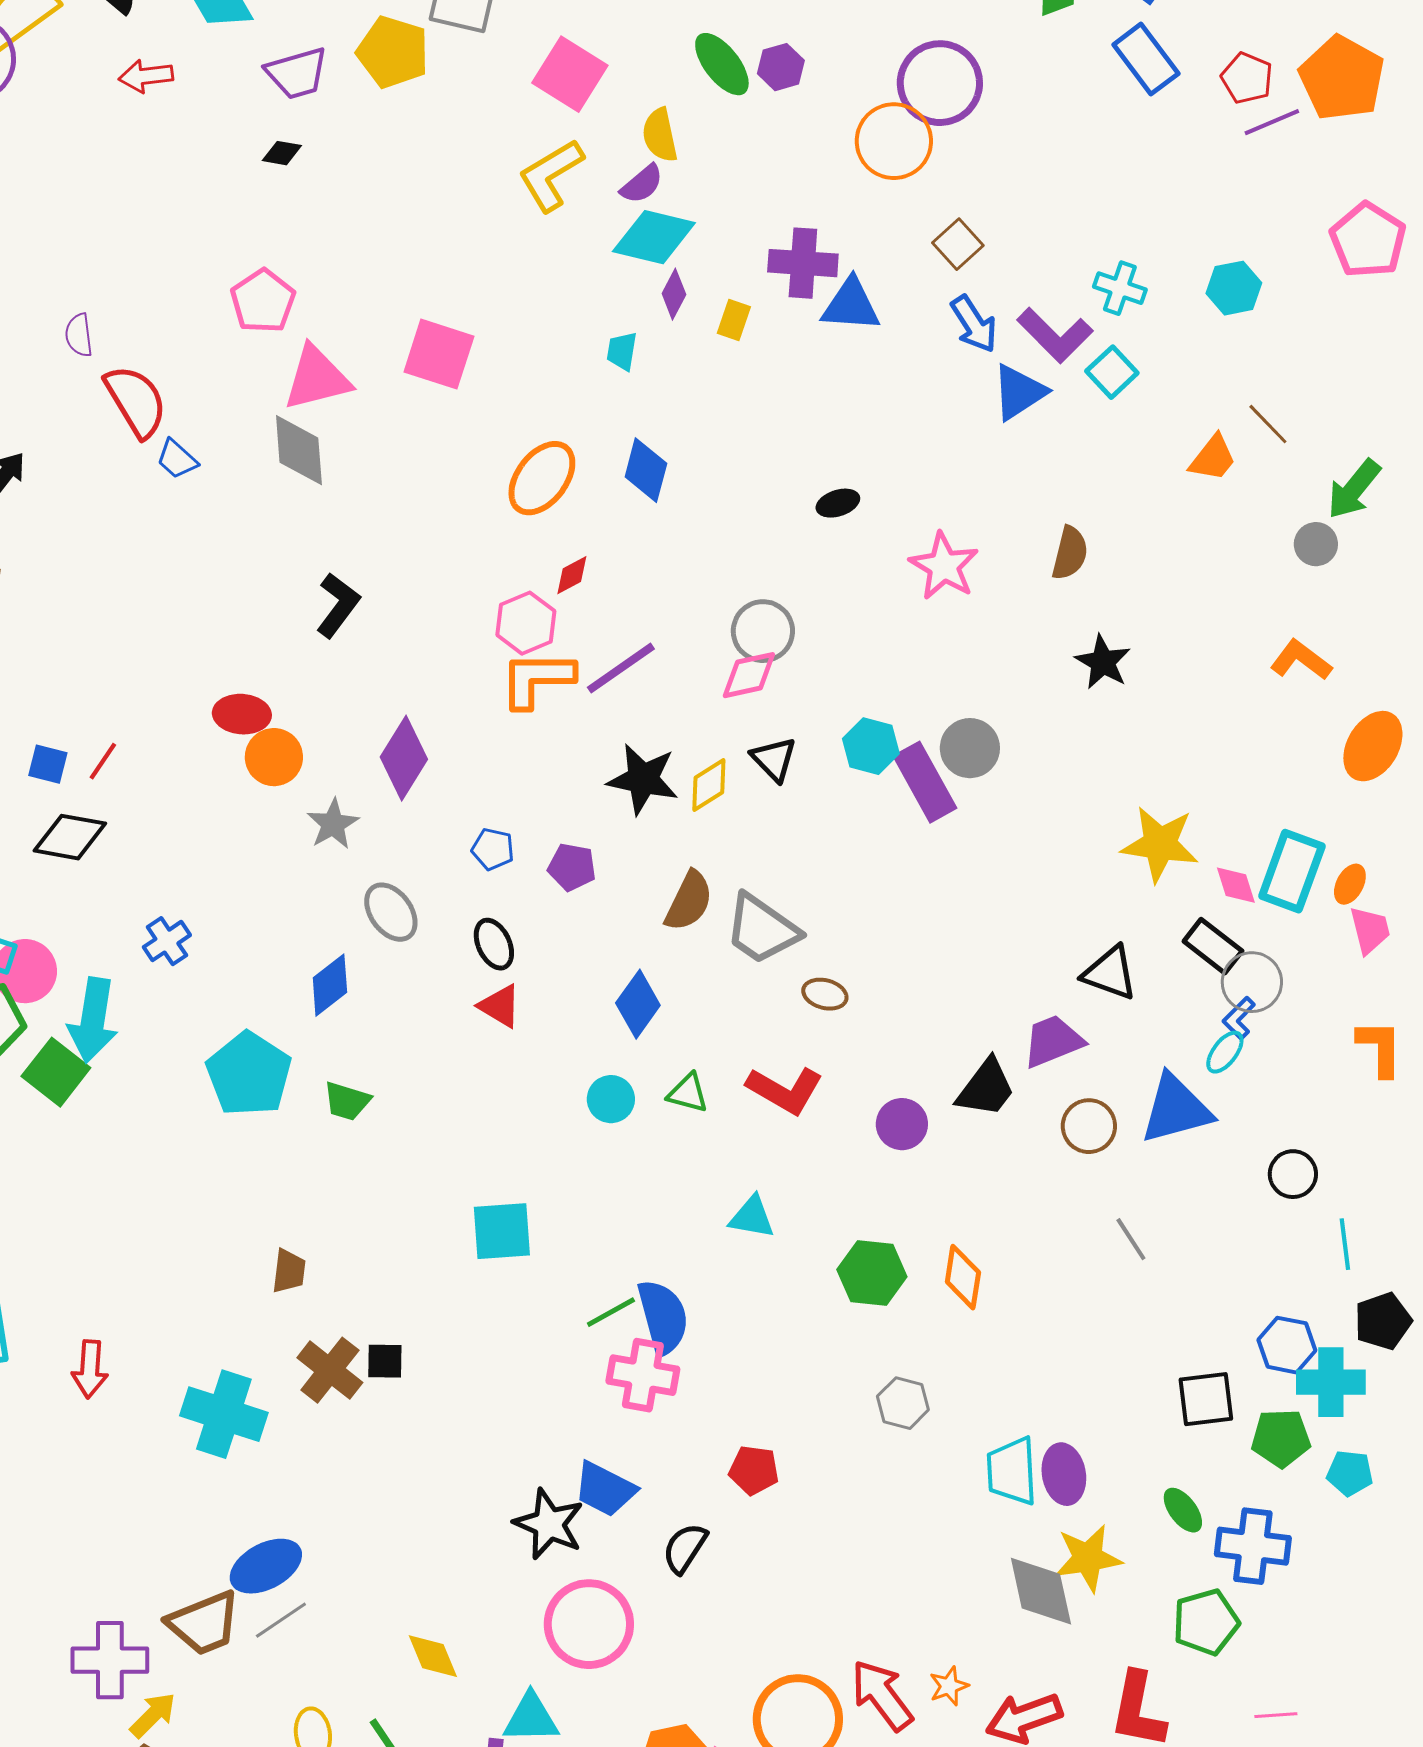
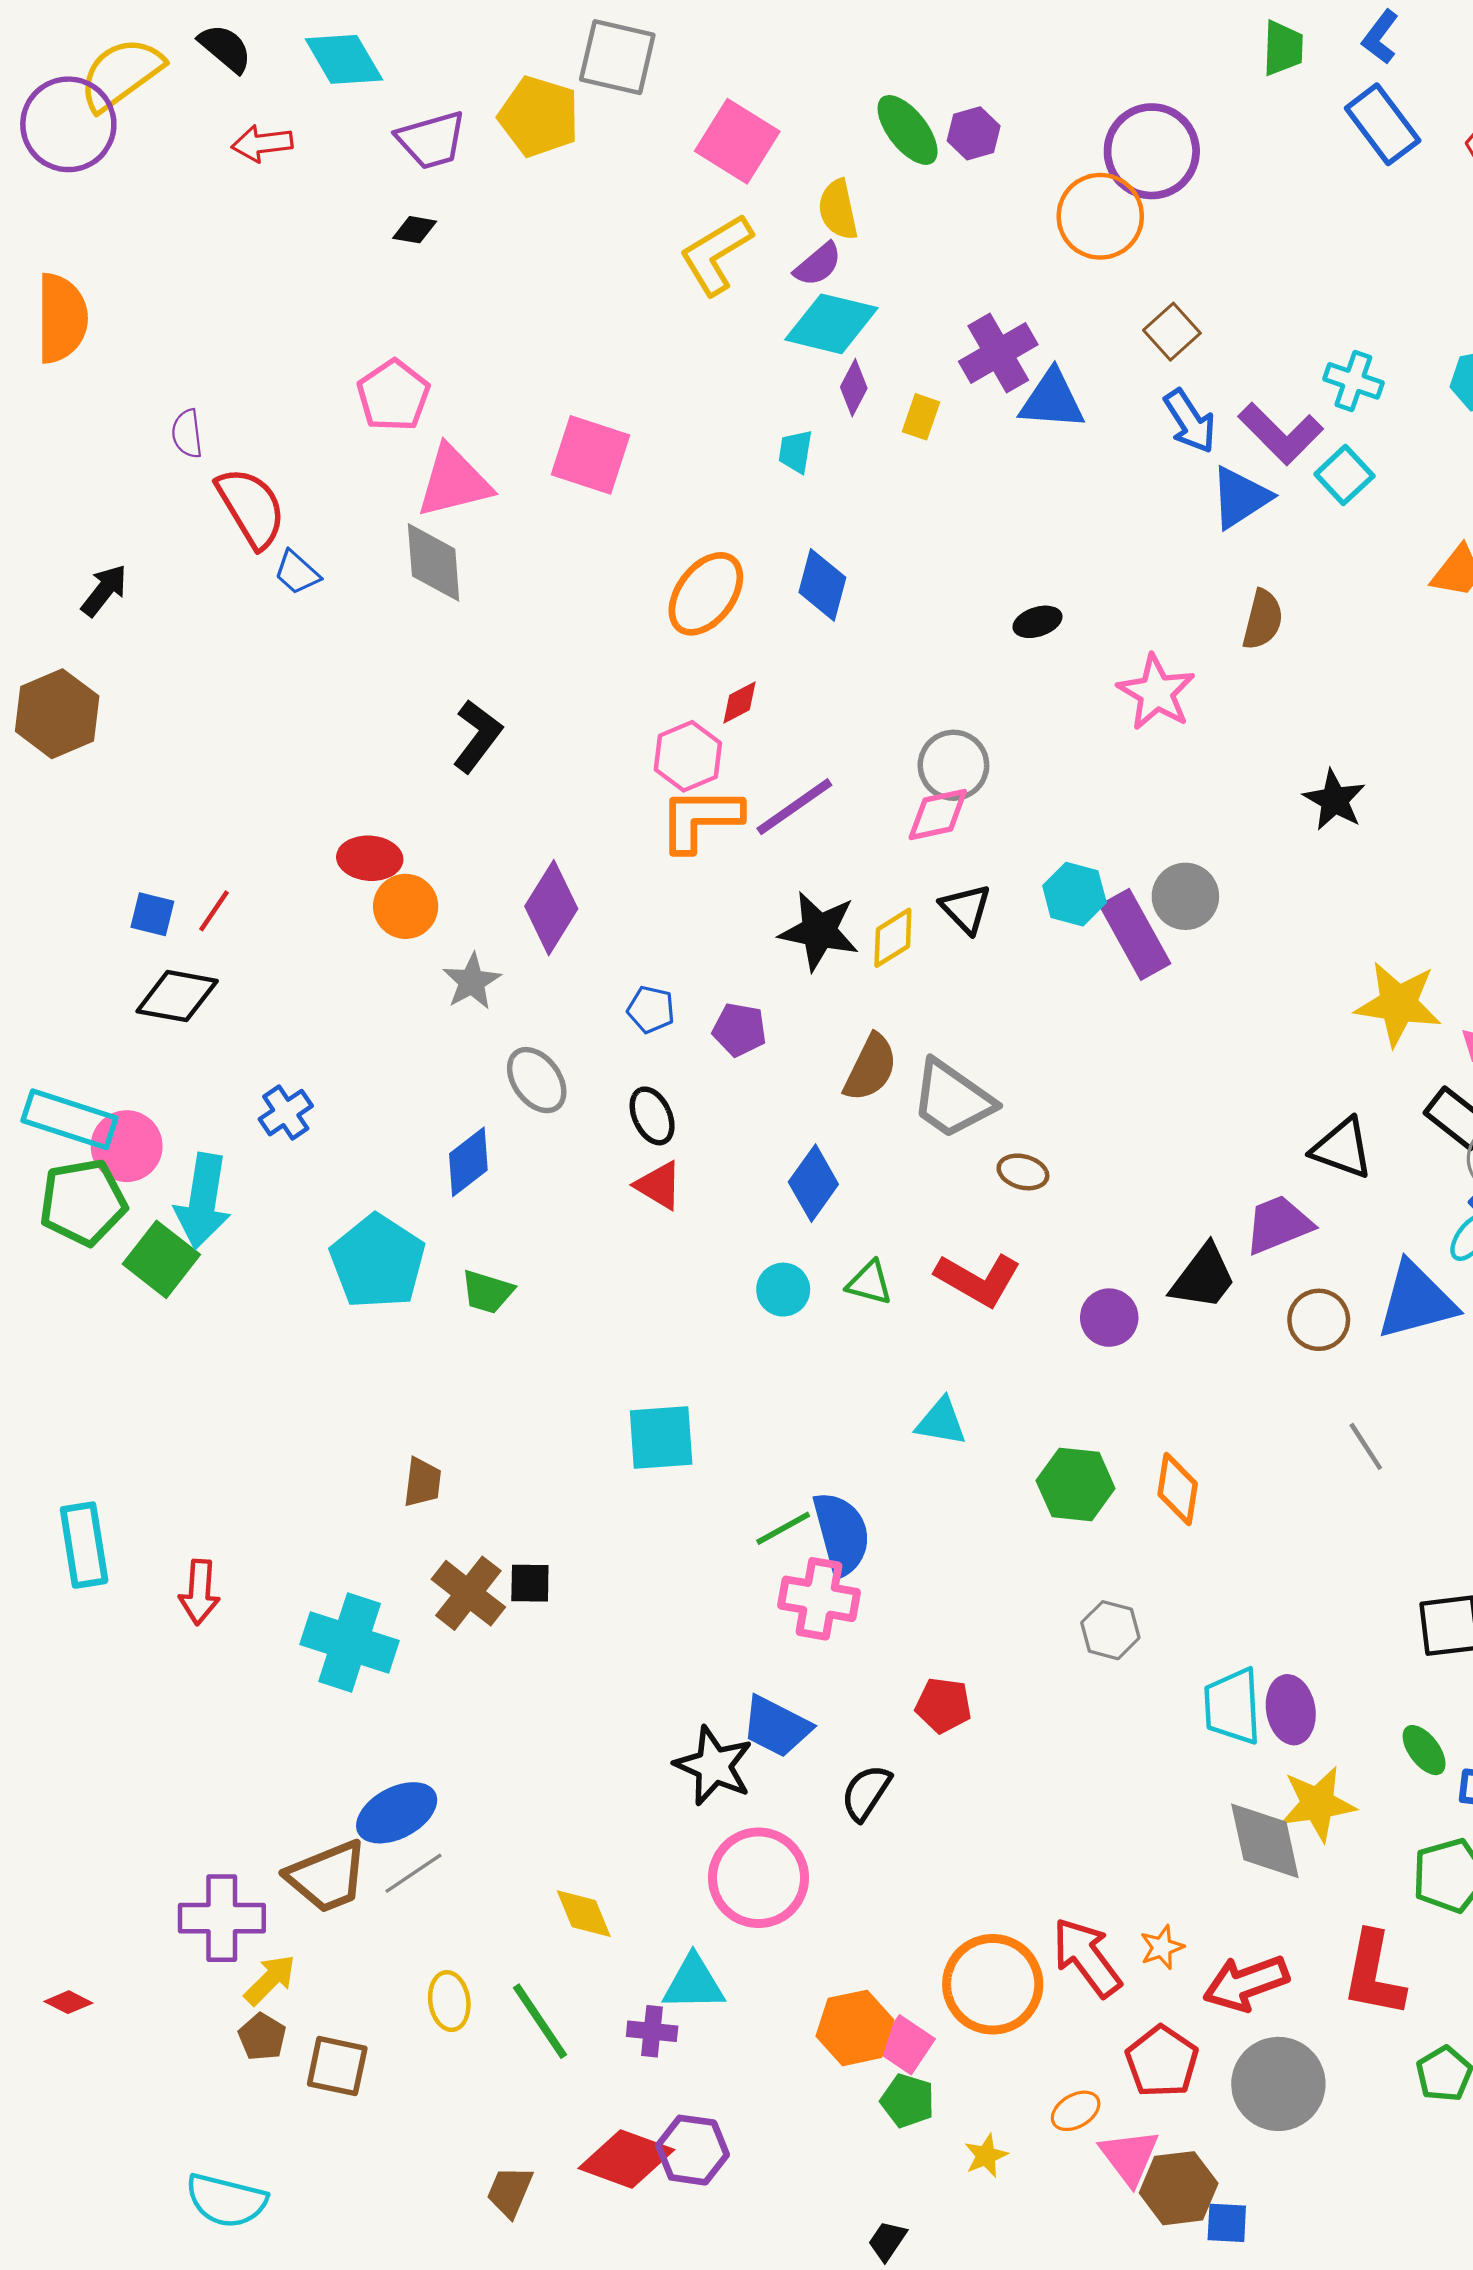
purple cross: (803, 263) -> (998, 353), turned -34
brown semicircle: (1070, 553) -> (1263, 620), moved

